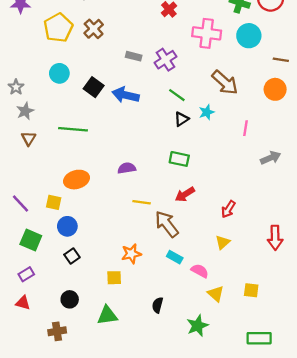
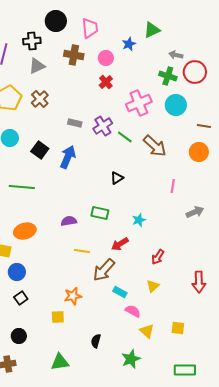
pink cross: (207, 33) -> (139, 103), turned -30
blue arrow: (126, 95) -> (68, 157), turned 100
green line: (177, 95) -> (125, 137), moved
cyan star: (207, 112) -> (139, 220), moved
green rectangle: (179, 159) -> (100, 213), moved
brown arrow: (167, 224) -> (104, 270), turned -100
cyan rectangle: (175, 257) -> (120, 292), moved
green triangle: (107, 315) -> (60, 362), moved

